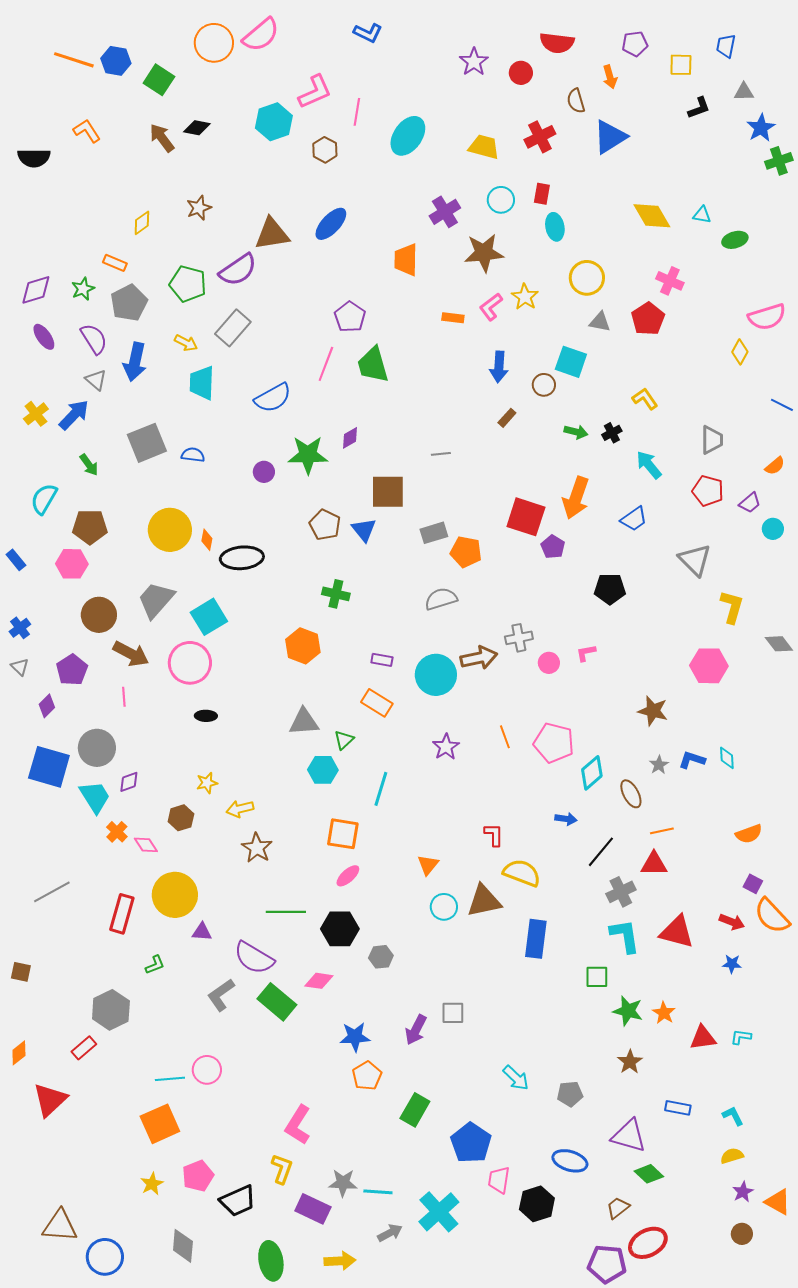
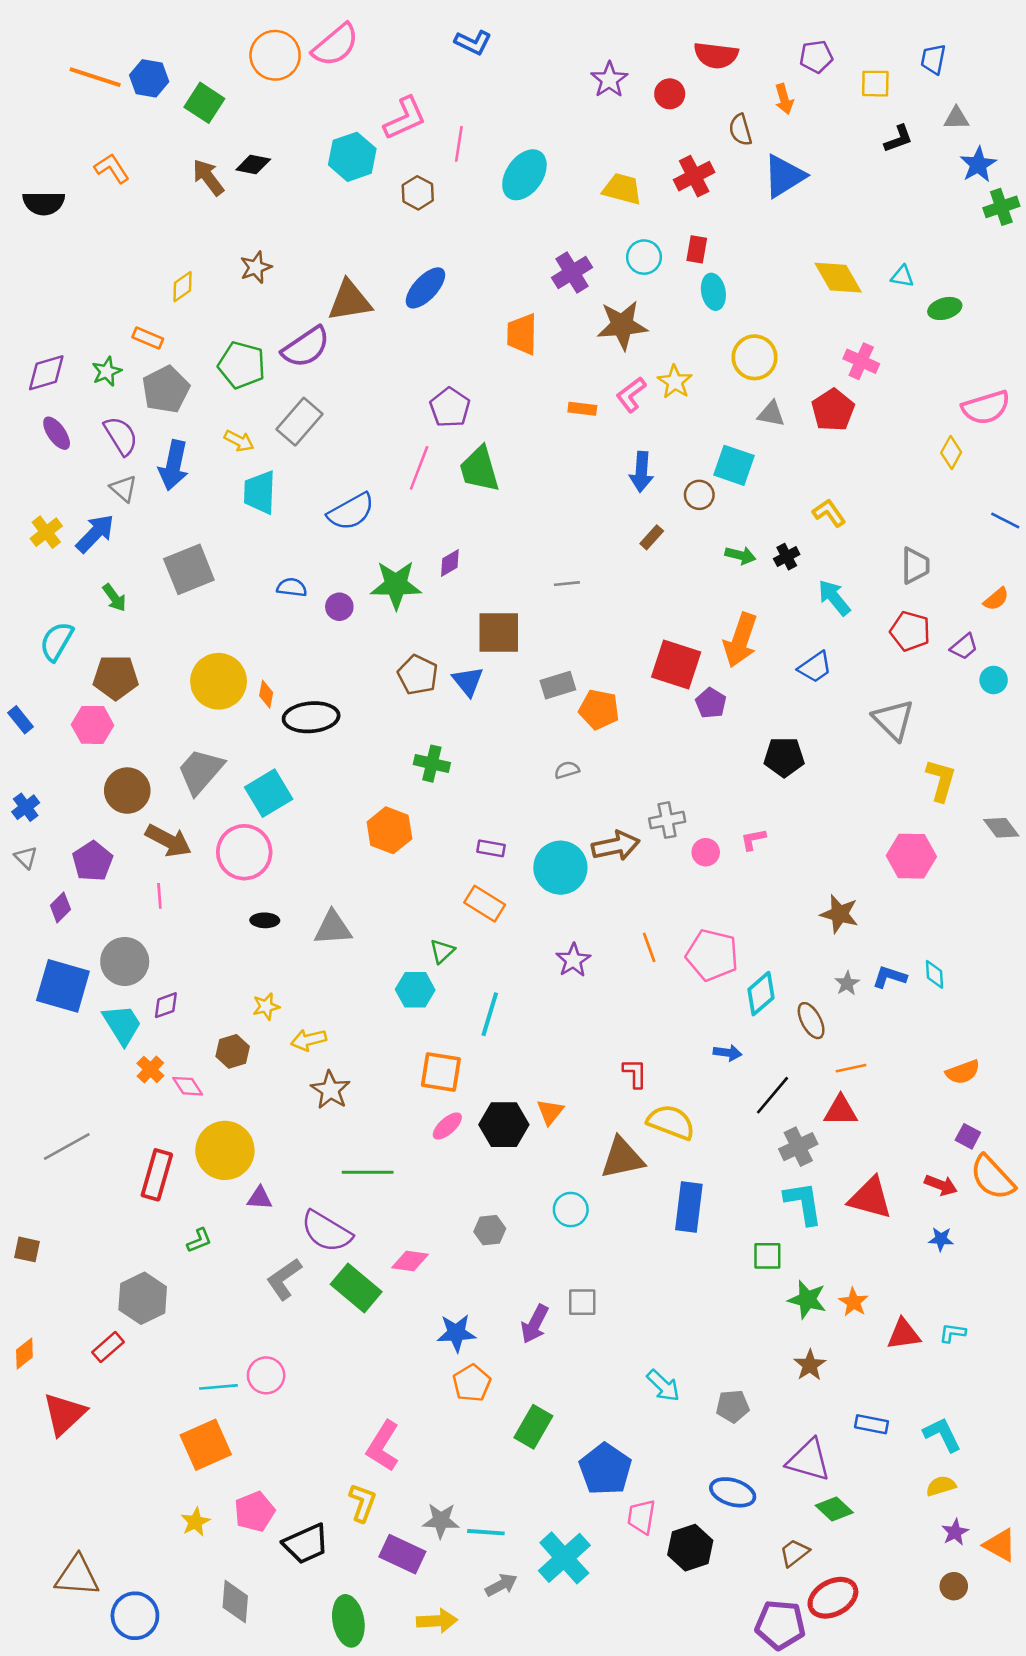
blue semicircle: (193, 455) -> (292, 587), moved
gray semicircle: (441, 599) -> (567, 770), size x0.6
gray triangle: (304, 722) -> (333, 928), moved
cyan circle: (444, 907) -> (571, 1210), moved
black hexagon: (340, 929) -> (504, 1125), moved
cyan L-shape: (733, 1116) -> (942, 1435), size x1.4

